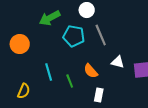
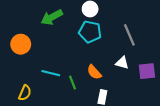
gray line: (101, 35) -> (129, 35), moved
cyan pentagon: (74, 36) -> (90, 32), moved
cyan line: (49, 72) -> (51, 73), turned -60

